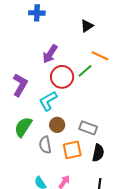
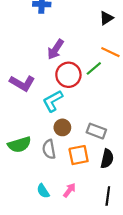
black triangle: (87, 26) -> (106, 18), moved
purple L-shape: (20, 85) -> (22, 83), turned 90
green semicircle: (23, 127) -> (19, 145), moved, turned -140

